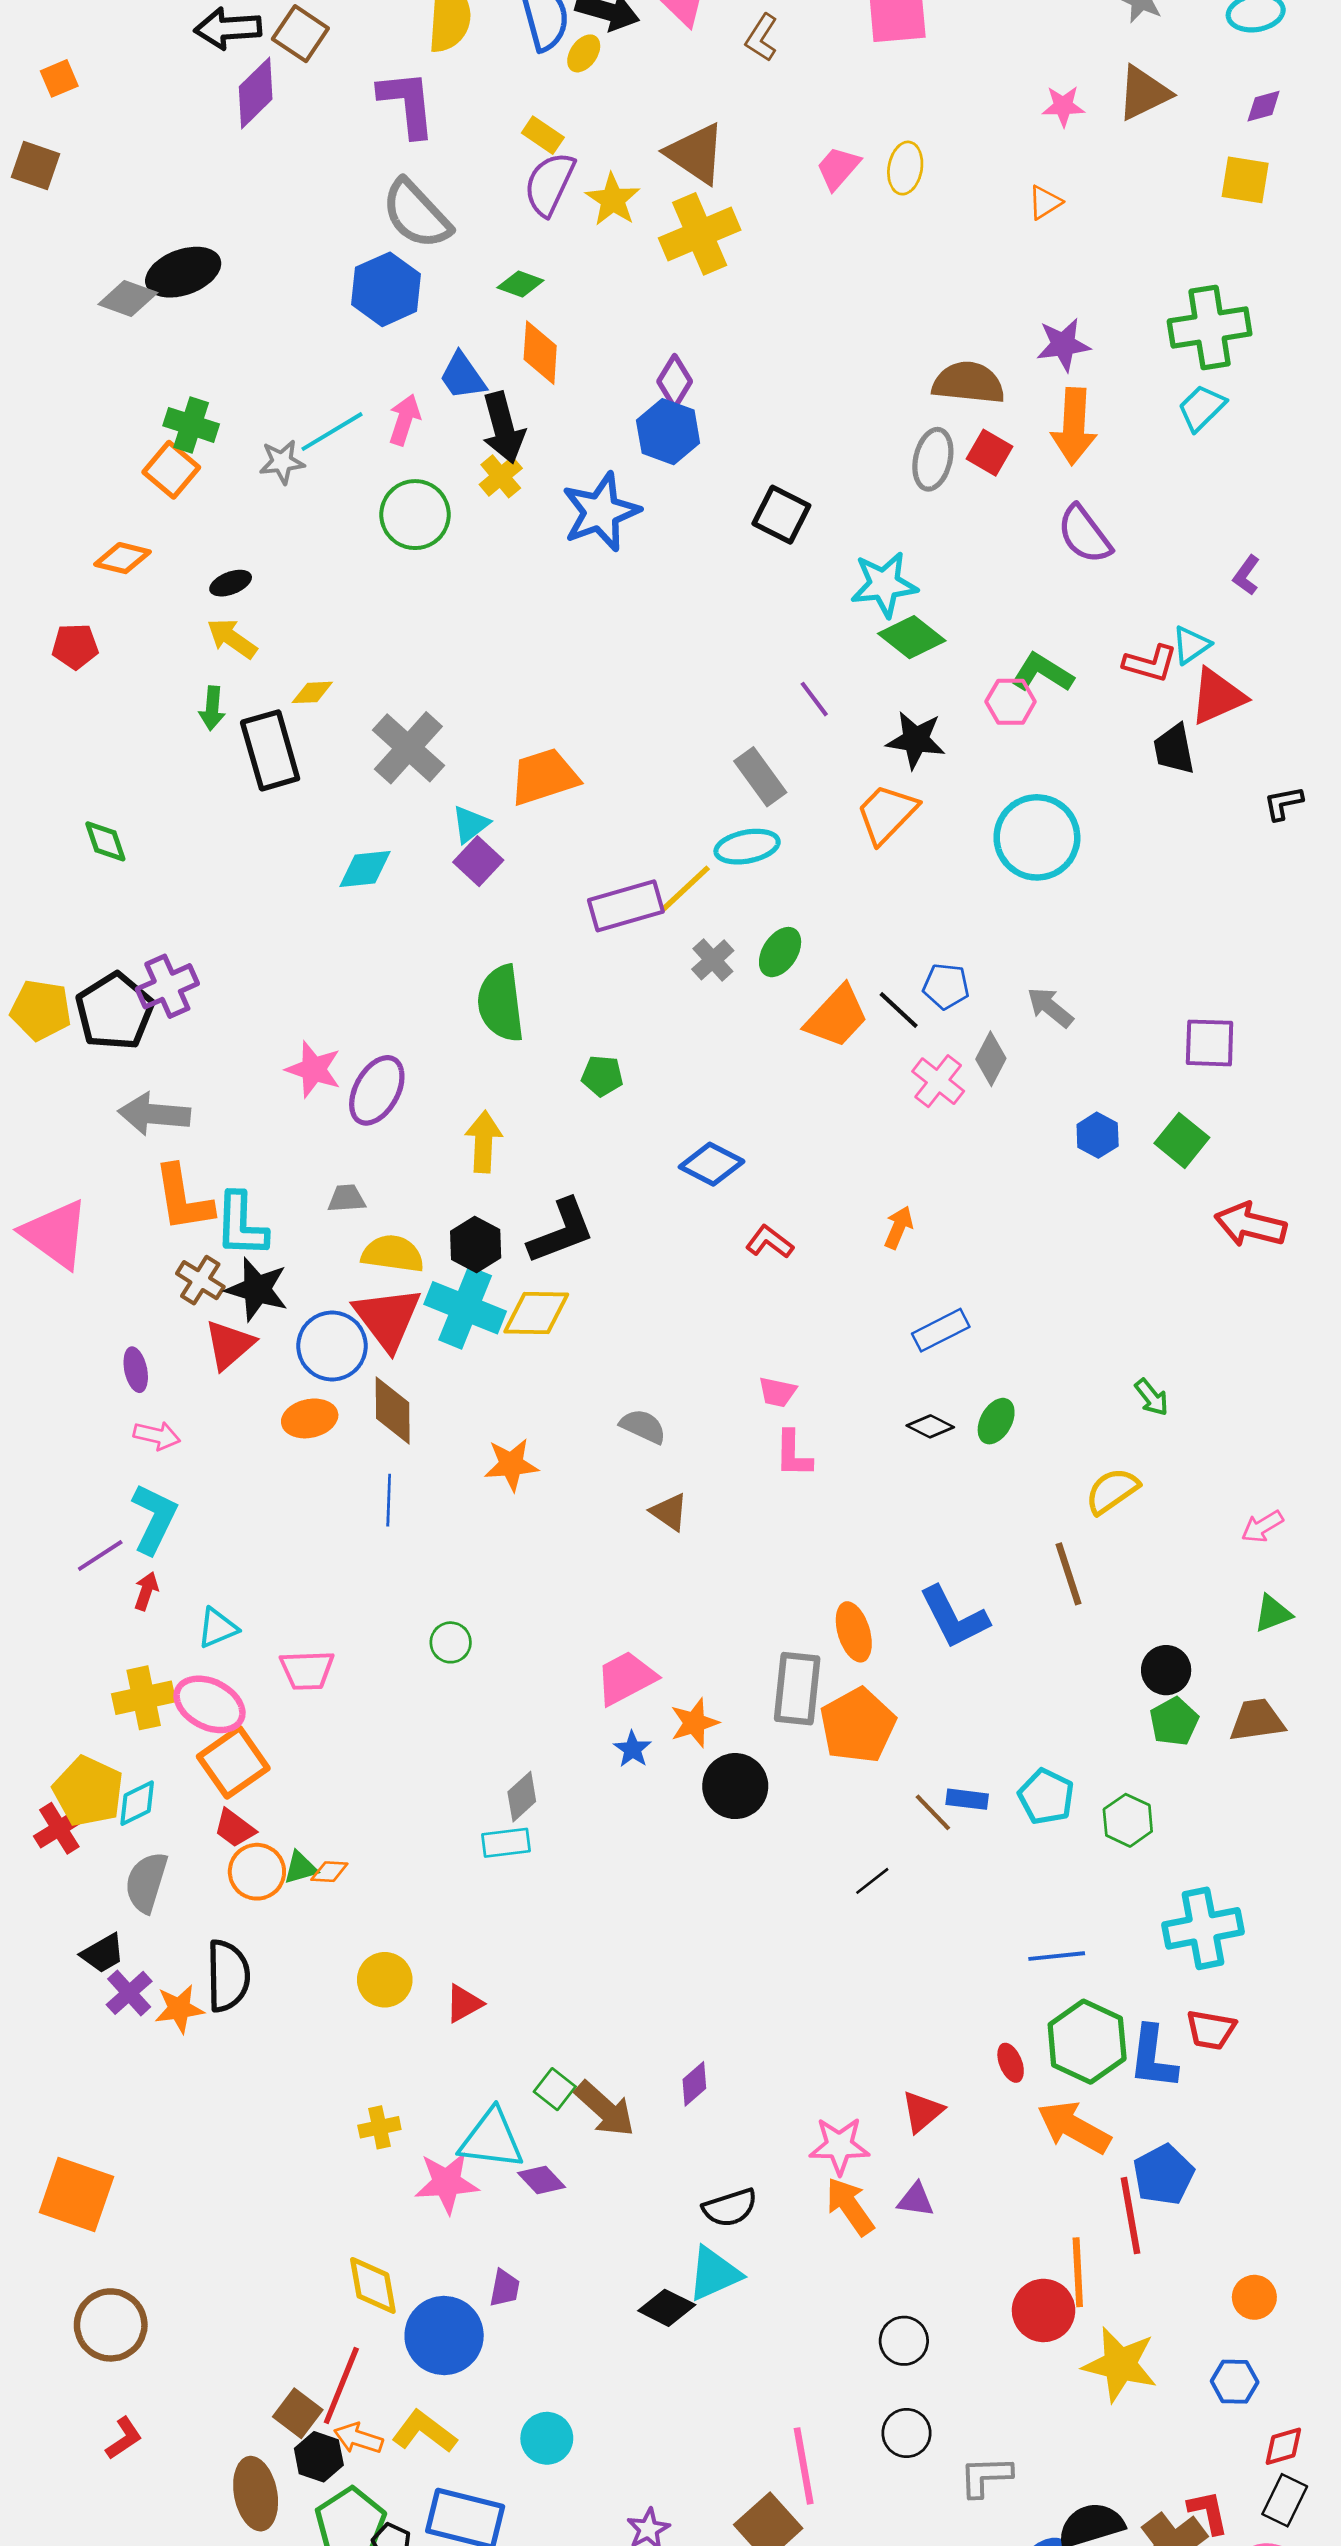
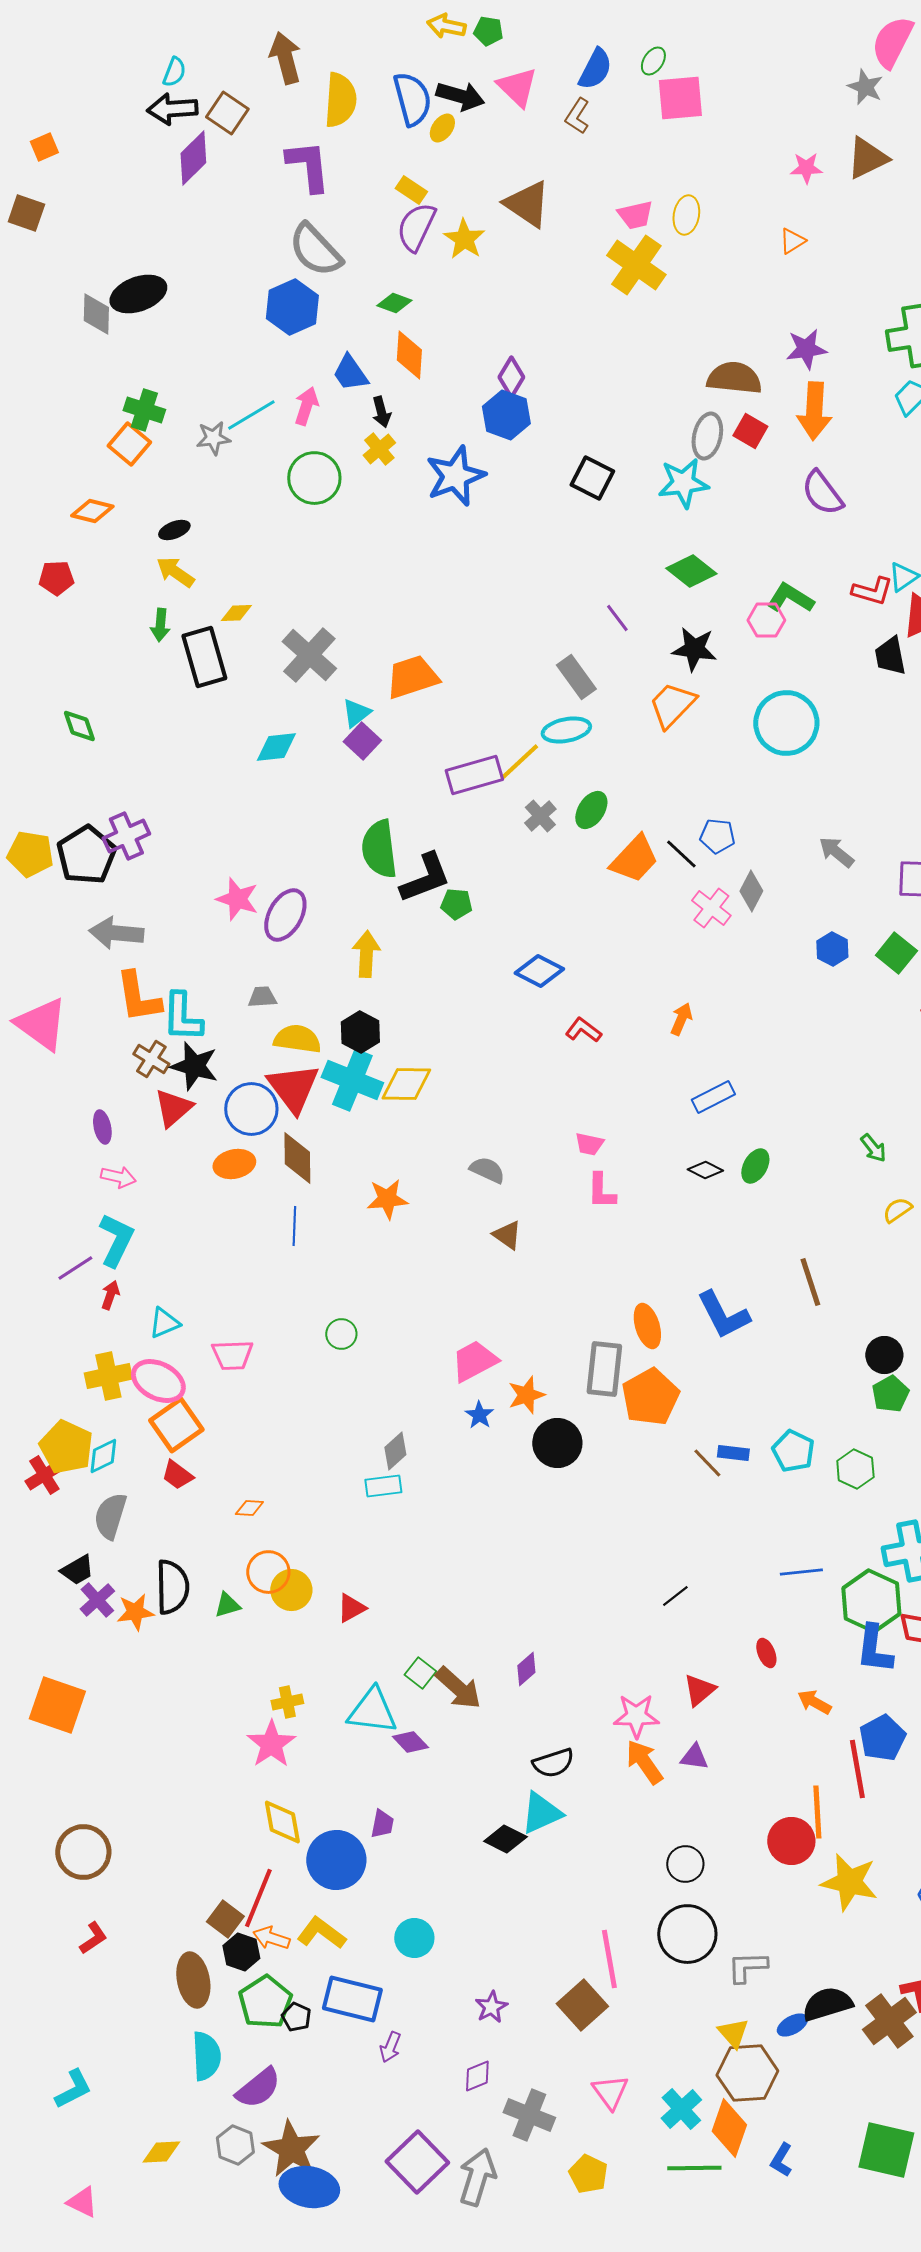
pink trapezoid: (838, 168) -> (635, 215), turned -144
yellow cross: (700, 234) -> (636, 265), moved, turned -32
gray diamond: (128, 298) -> (96, 314), turned 72
black arrow: (503, 428) -> (381, 412), size x0.6
cyan star: (884, 584) -> (683, 483), moved
gray arrow: (1050, 1007) -> (836, 852), moved
black L-shape: (561, 1231) -> (425, 878), moved
yellow semicircle: (1112, 1491) -> (897, 1210), moved, size x0.7
green triangle: (300, 1868) -> (227, 1605), moved
orange circle: (257, 1872) -> (268, 1572), moved
black line: (872, 1881) -> (675, 1596), moved
green hexagon: (1087, 2042) -> (871, 1601), moved
orange arrow: (1074, 2127) -> (814, 1702), size x0.6
pink star: (447, 2183) -> (271, 1744), moved, turned -30
orange square: (76, 2195) -> (57, 1705), moved
black circle: (907, 2433) -> (687, 1934), size x1.6

